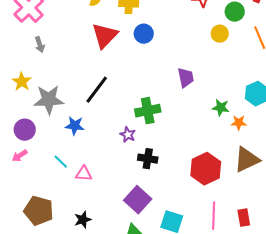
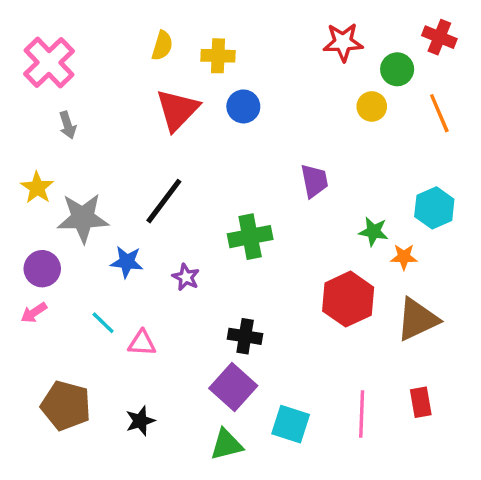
purple star: (128, 135) -> (186, 277), moved
black cross: (148, 159) -> (245, 336), moved
red hexagon: (206, 169) -> (348, 299), moved
red rectangle: (244, 218) -> (421, 402), moved

